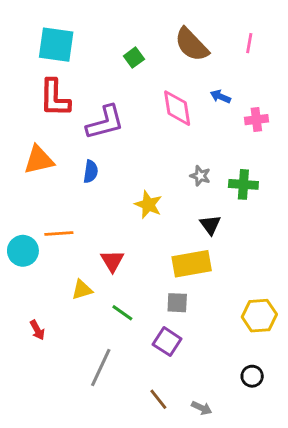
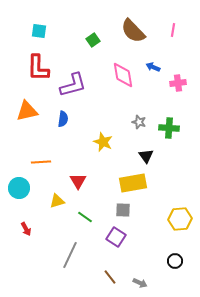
cyan square: (56, 45) -> (39, 31), size x0.6
cyan circle: (23, 251) -> (19, 188), moved

